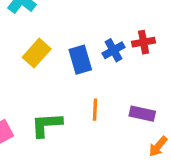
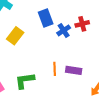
blue rectangle: (80, 60) -> (46, 18), moved
purple rectangle: (142, 114) -> (74, 70), moved

